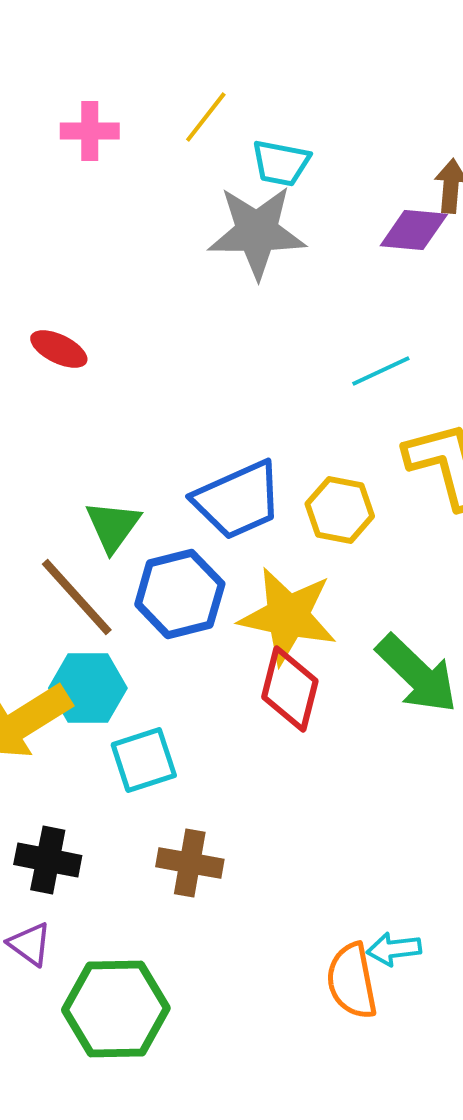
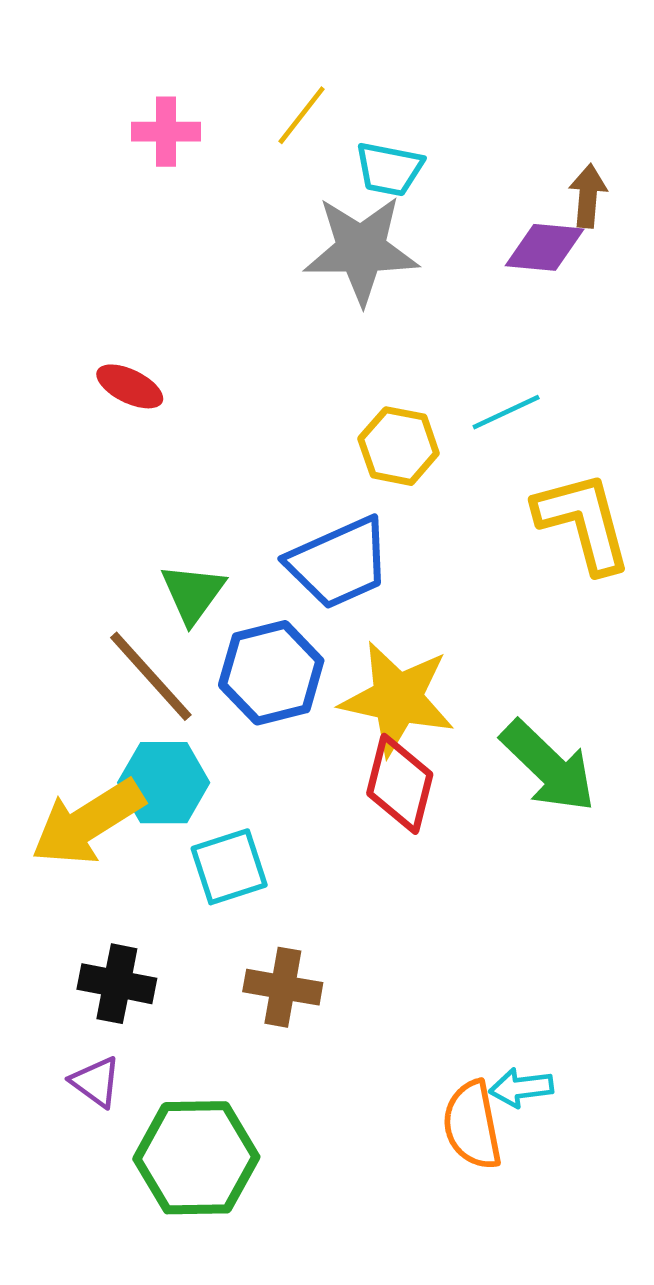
yellow hexagon: (340, 510) -> (399, 446), moved

